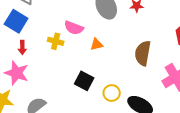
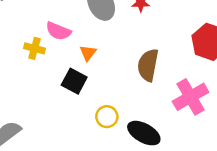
orange triangle: (97, 44) -> (88, 53), turned -40
black square: (84, 81) -> (74, 81), moved

